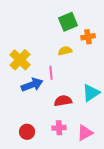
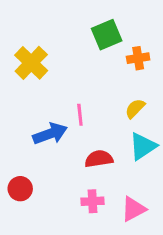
yellow semicircle: (65, 51) -> (135, 108), moved, turned -32
yellow cross: (20, 60) -> (31, 63), moved
red circle: (27, 132) -> (20, 189), moved

